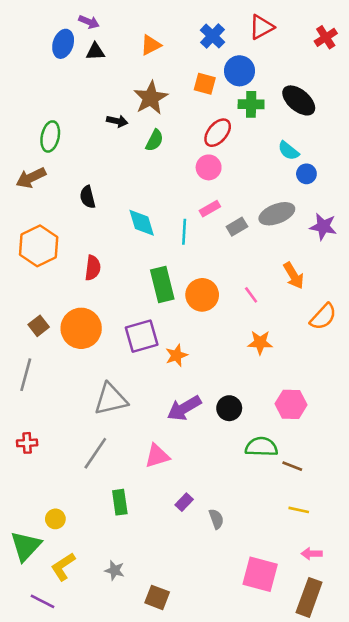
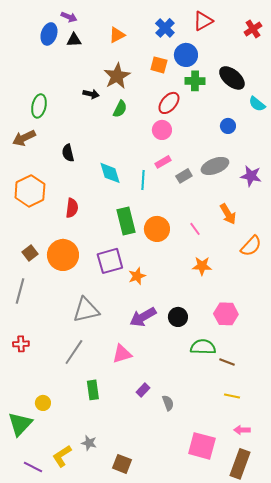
cyan semicircle: (288, 151) -> (257, 104), moved
blue circle: (306, 174) -> (228, 126), moved
yellow L-shape: (63, 567) -> (62, 456), moved

